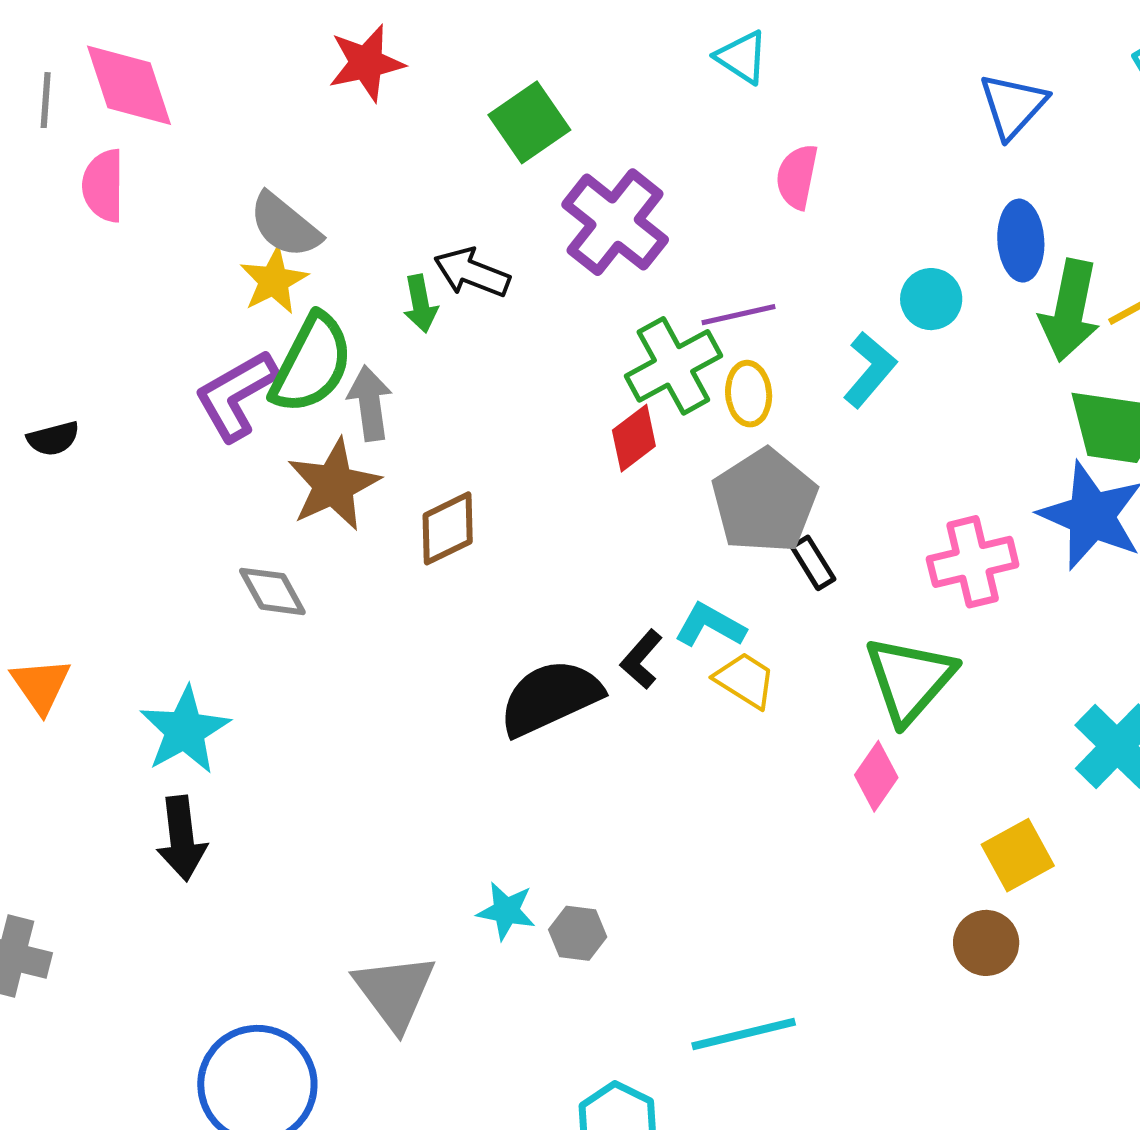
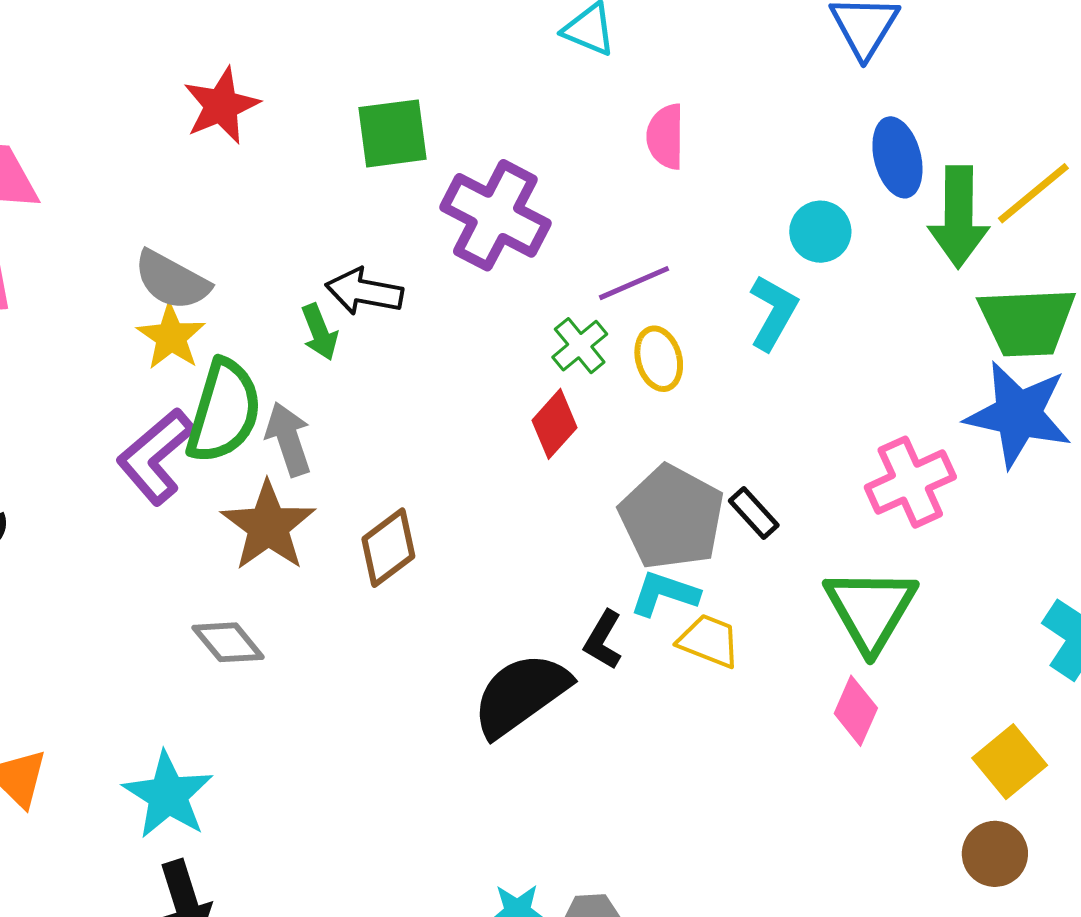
green square: (529, 122) -> (392, 133), turned 38
green cross: (673, 366) -> (580, 346), size x0.6
gray pentagon: (765, 501) -> (672, 517), moved

